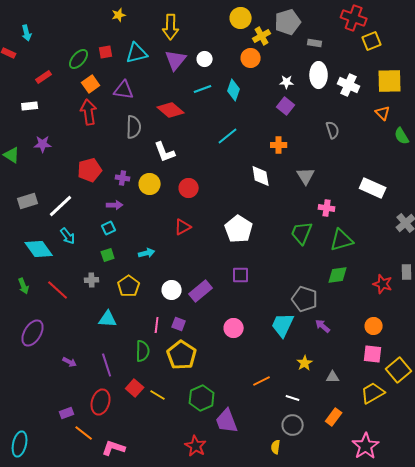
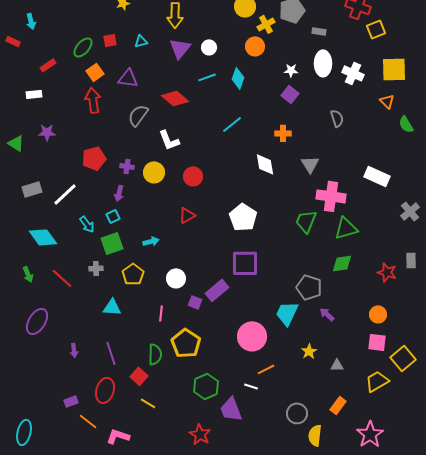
cyan triangle: (137, 53) -> (141, 41), size x0.6
gray semicircle: (134, 127) -> (138, 115), turned -145
purple arrow: (115, 205) -> (119, 193), turned 105
pink cross: (327, 208) -> (331, 196), size x1.8
cyan arrow: (68, 236) -> (87, 224), moved
green square: (108, 255) -> (112, 243), size x1.6
purple square: (241, 275) -> (245, 263), size x1.6
purple rectangle: (201, 291) -> (217, 290), moved
purple square: (179, 324) -> (195, 302), moved
pink circle: (234, 328) -> (252, 336), moved, size x1.5
green semicircle: (143, 351) -> (155, 354), moved
purple arrow: (70, 362) -> (74, 350), turned 56
yellow line: (158, 395) -> (148, 403), moved
white line: (293, 398) -> (251, 386), moved
yellow semicircle: (276, 447) -> (315, 435), moved, size x1.5

